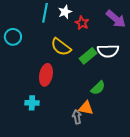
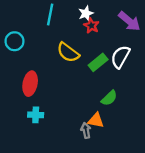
white star: (65, 12) -> (86, 13), moved
white semicircle: (108, 51) -> (120, 57), turned 120
red ellipse: (46, 75) -> (30, 84), moved

